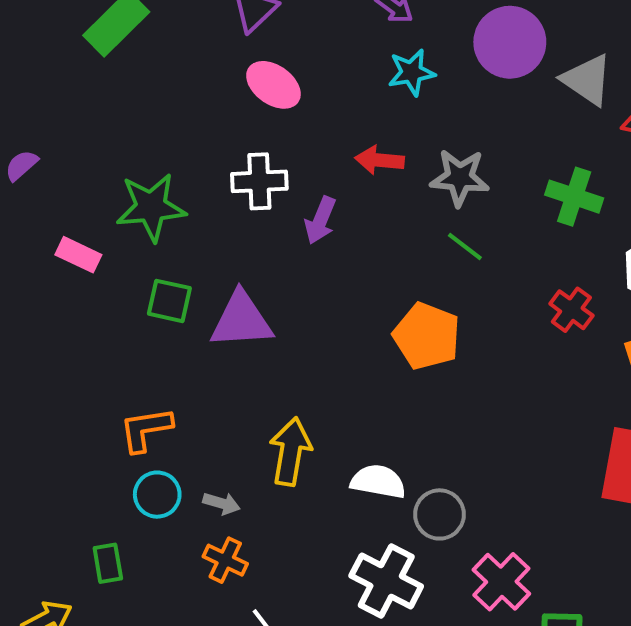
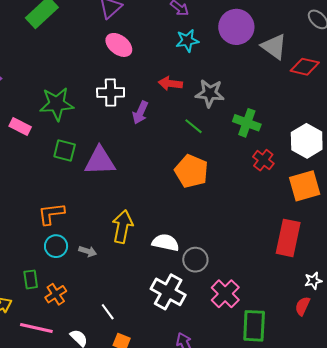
green cross: (574, 197) -> (247, 123), moved
green line: (465, 247) -> (193, 126), moved
orange cross: (225, 560) -> (56, 294), moved, turned 30

